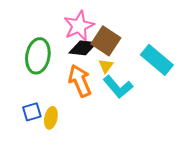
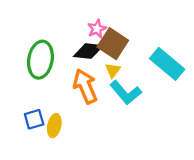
pink star: (79, 26) -> (97, 29), moved, size x0.6

